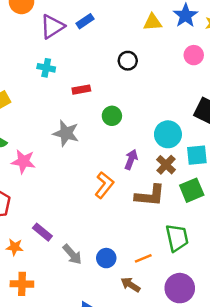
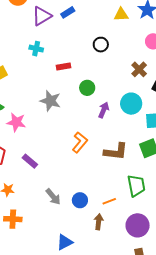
purple arrow: (131, 160) -> (104, 110), moved
brown cross: (166, 165) -> (139, 69), moved
purple rectangle: (42, 232) -> (30, 161), moved
brown arrow: (130, 285) -> (99, 222), turned 63

